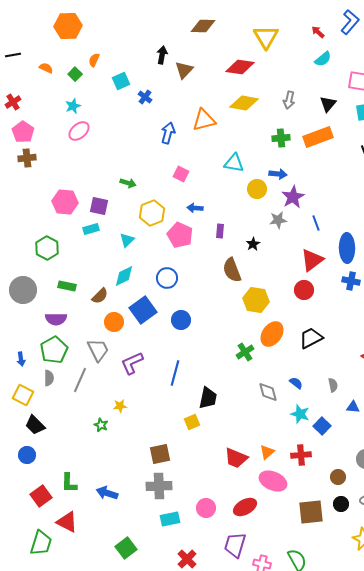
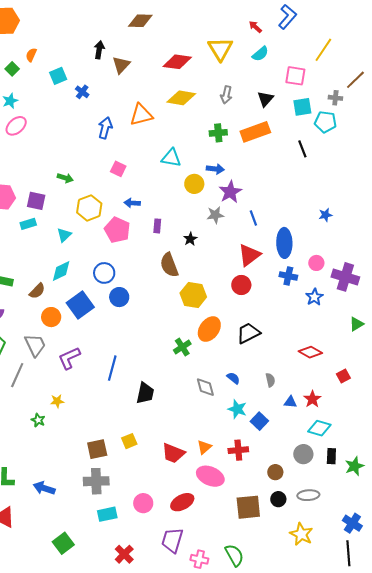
yellow triangle: (266, 37) -> (220, 49), moved
blue circle: (181, 320) -> (119, 297), moved
yellow square: (192, 422) -> (129, 441), moved

